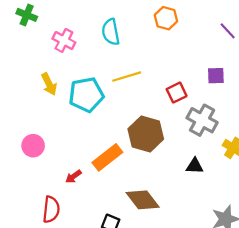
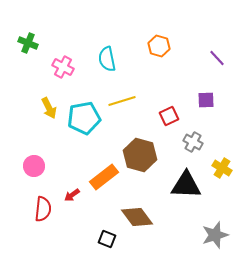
gray cross: (202, 120) -> (193, 142), size x0.7
black triangle: (195, 166) -> (186, 185), size x1.8
red semicircle: (51, 209) -> (43, 209), moved

